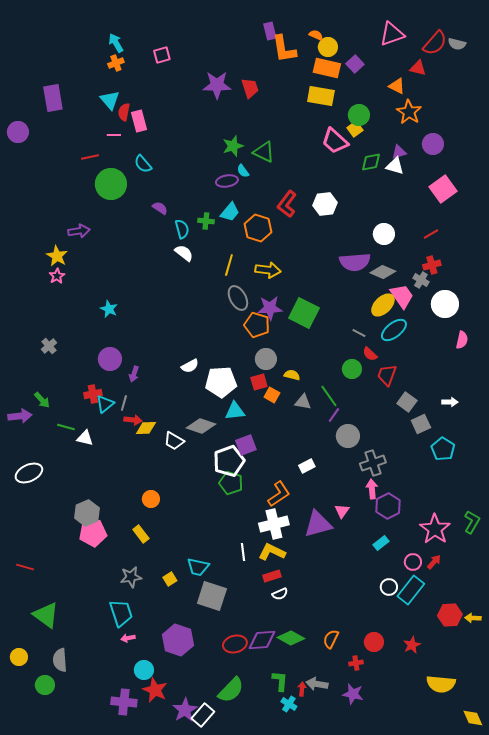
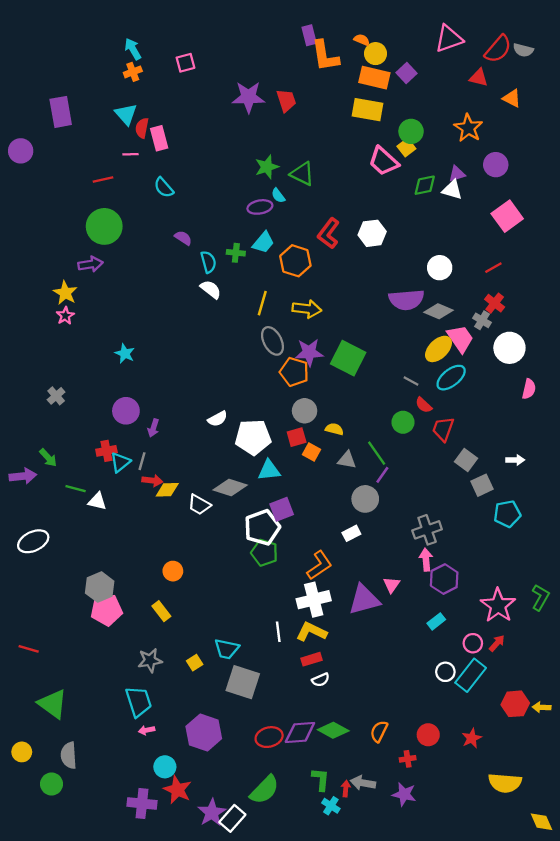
orange triangle: (397, 86) -> (512, 98), moved
green circle: (111, 184) -> (104, 226), moved
red cross: (432, 265) -> (495, 303), turned -36
gray circle: (348, 436) -> (365, 499), moved
cyan pentagon: (443, 449) -> (507, 514), turned 30

